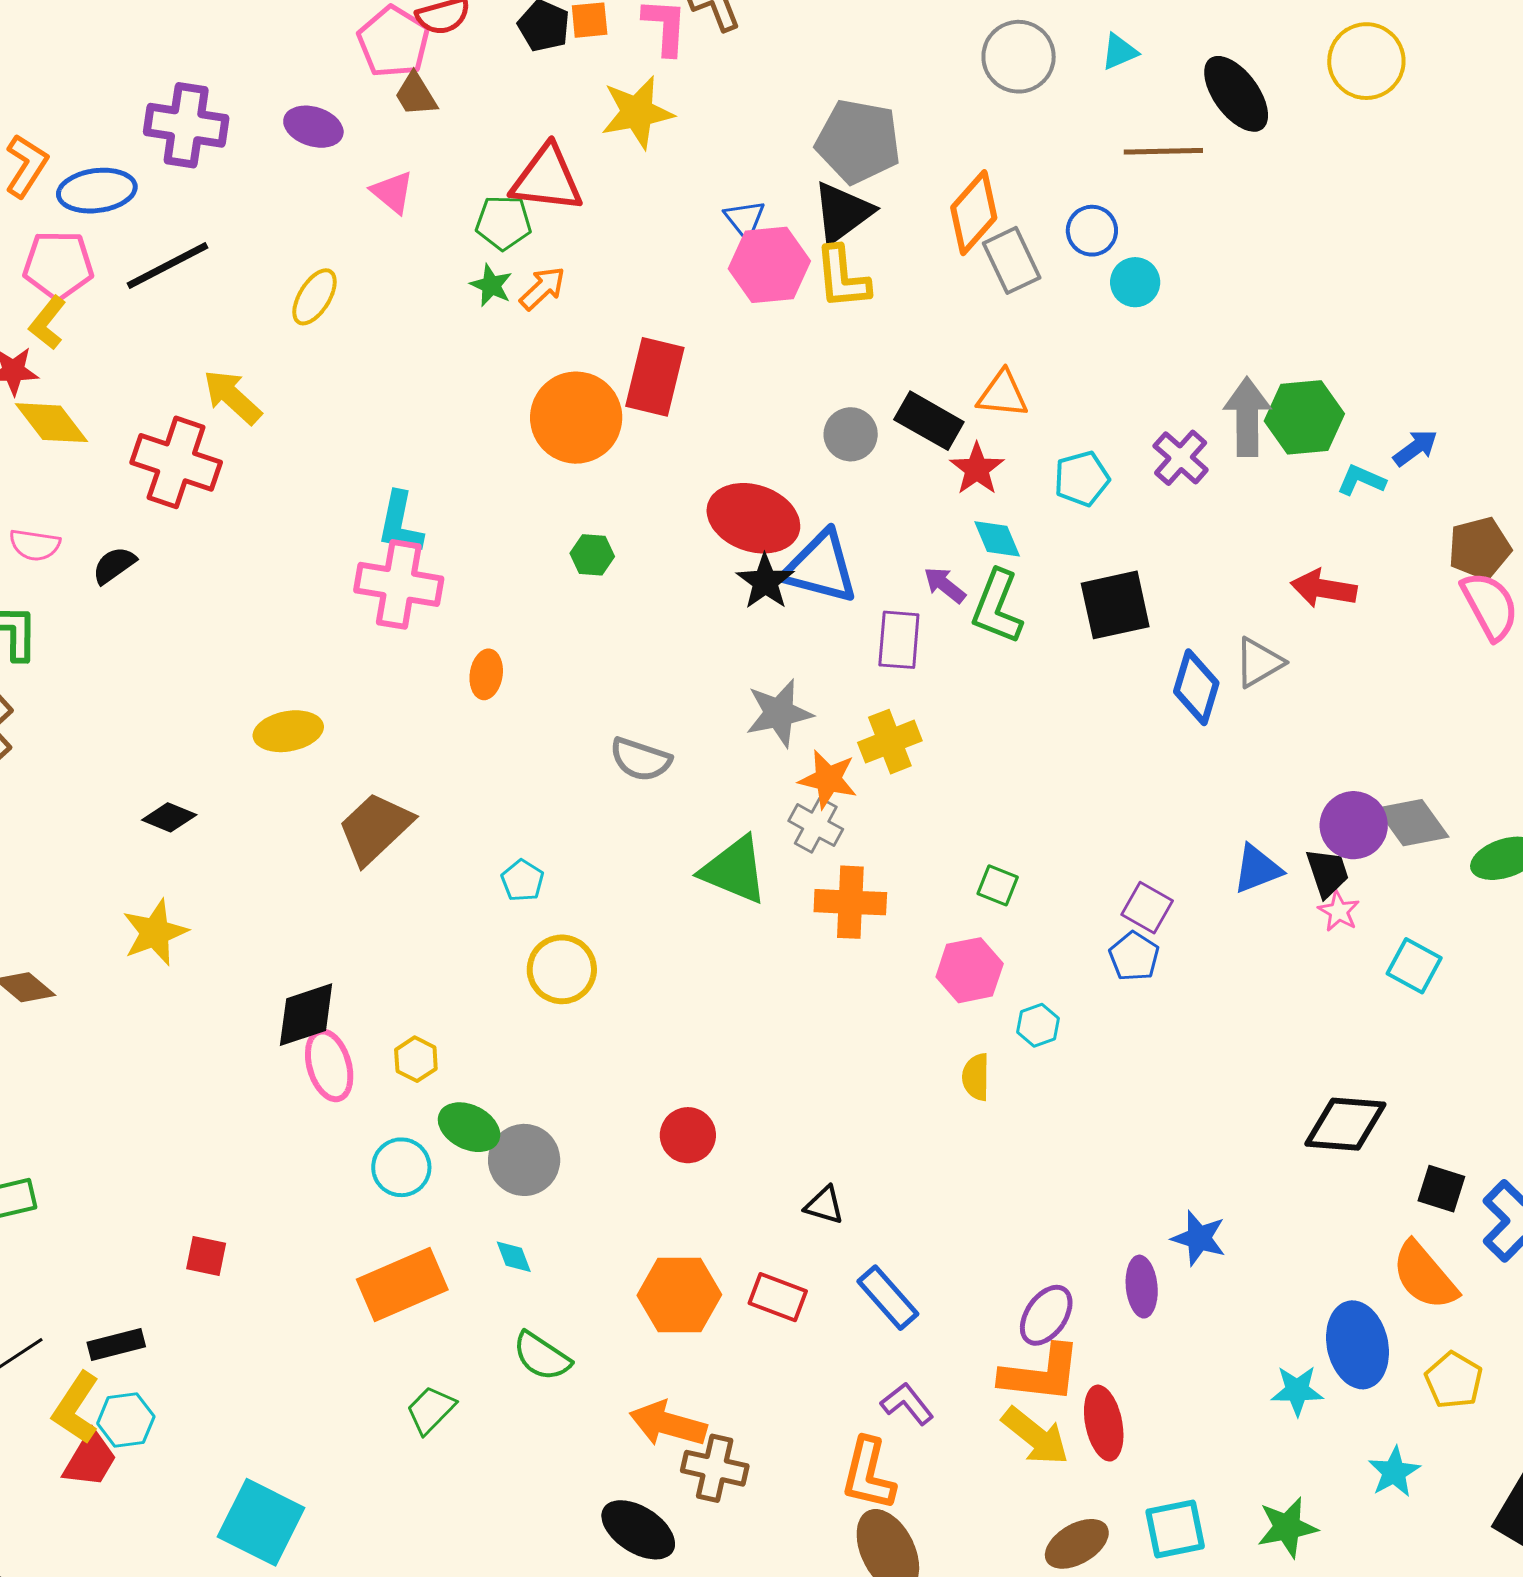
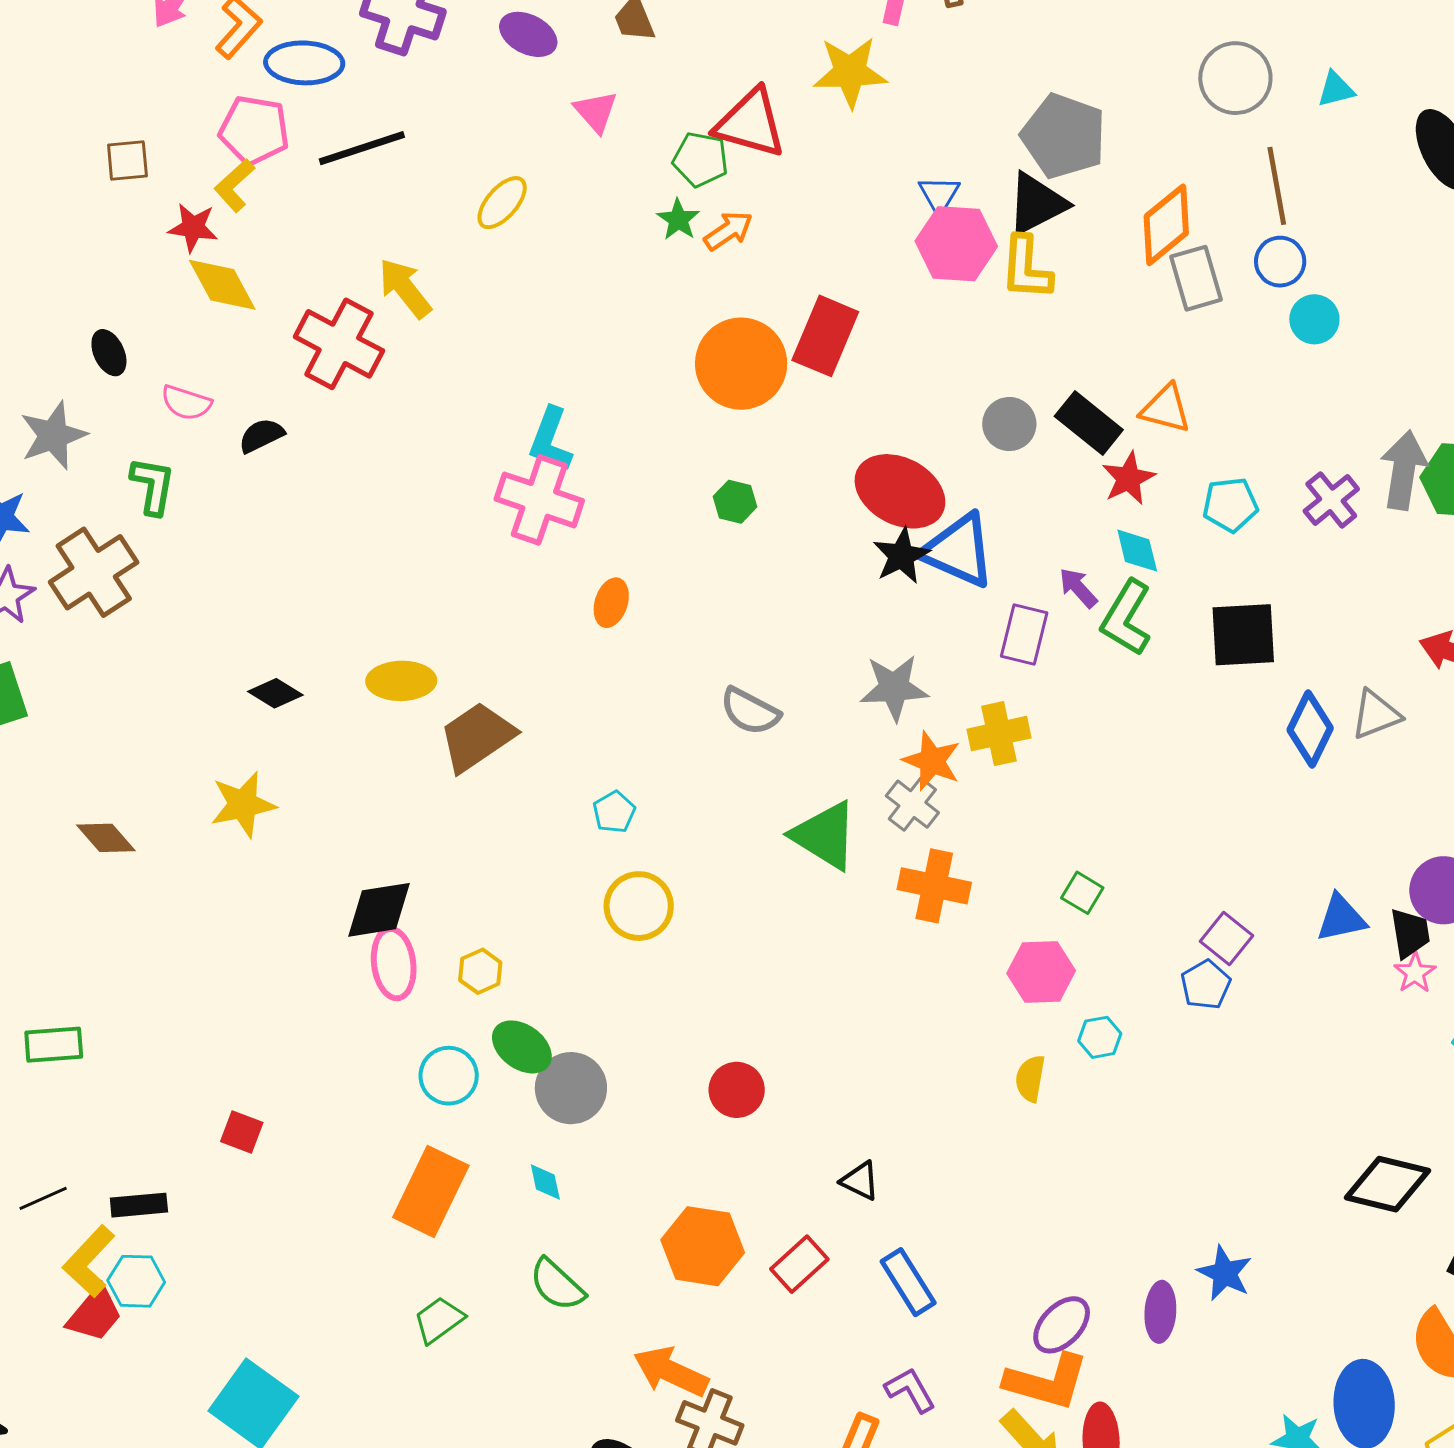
brown line: (1163, 151) -> (1277, 186), moved, turned 72
yellow ellipse: (288, 731) -> (401, 681), moved
orange rectangle: (402, 1284) -> (431, 1191), turned -50
red rectangle: (778, 1297) -> (799, 1264), turned -72

